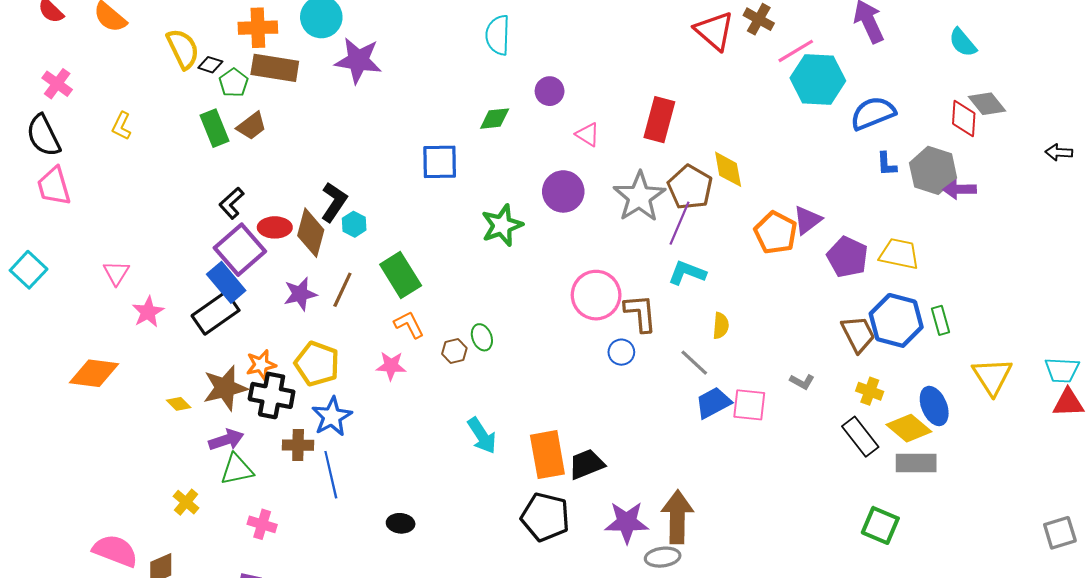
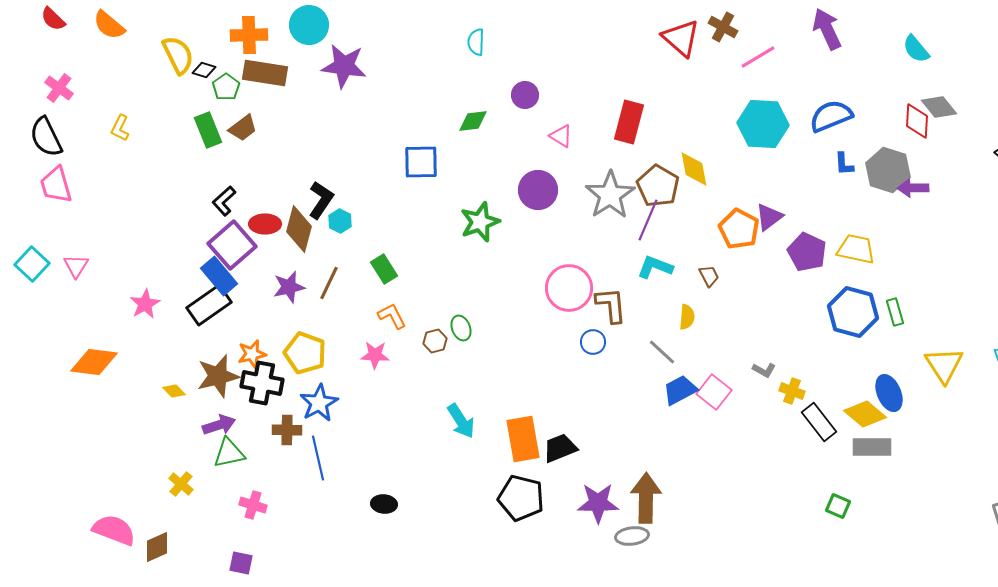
cyan semicircle: (498, 35) -> (476, 42), size x0.7
cyan hexagon: (818, 79) -> (763, 124), moved
pink triangle: (116, 273) -> (76, 266), moved
green rectangle: (401, 275) -> (384, 269), size x0.7
brown trapezoid: (858, 334) -> (709, 276), moved, size x0.6
yellow cross: (870, 391) -> (792, 391), moved
pink square: (749, 405) -> (714, 392), turned 32
green square: (880, 525) -> (838, 506), size x0.7

